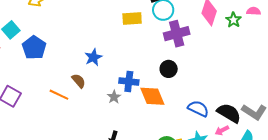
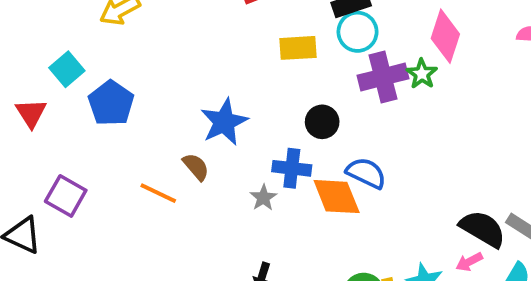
green star: (233, 20) -> (422, 74), moved
blue star: (93, 57) -> (224, 122), size x1.4
black circle: (169, 69) -> (322, 122), moved
blue semicircle: (198, 109) -> (366, 173), moved

